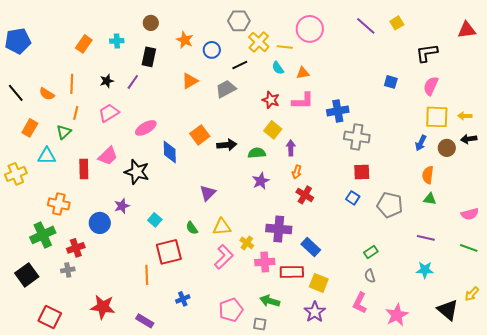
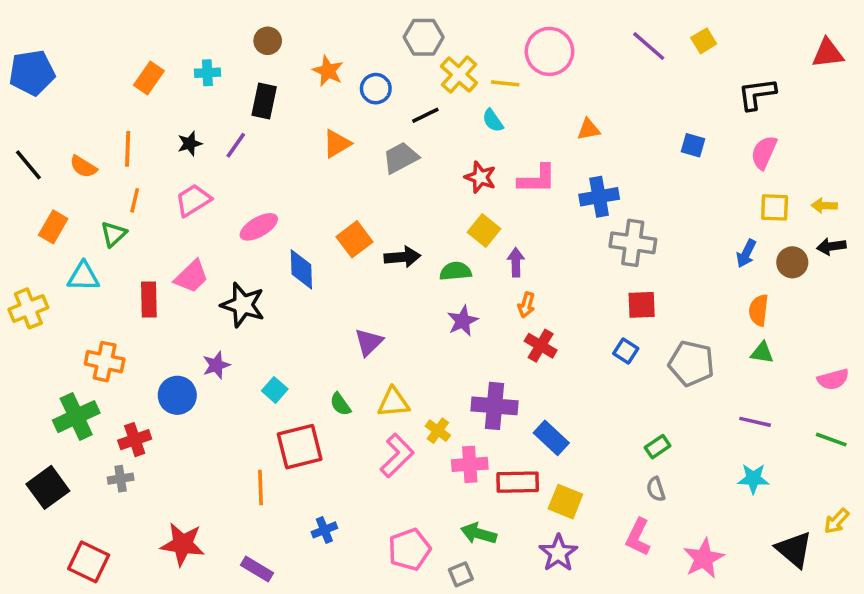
orange triangle: (303, 73) -> (588, 129), moved
yellow square: (437, 117) -> (775, 207), size x0.7
gray square: (260, 324) -> (461, 574), turned -32

